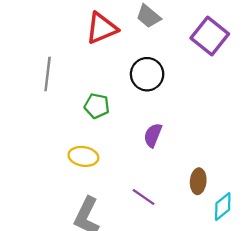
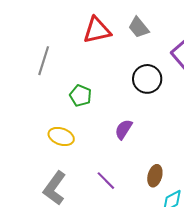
black circle: (147, 74) -> (147, 79), moved

